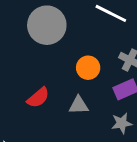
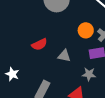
orange circle: (88, 68) -> (86, 30), moved

